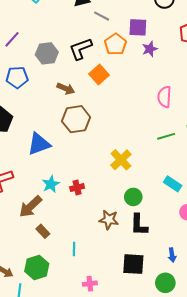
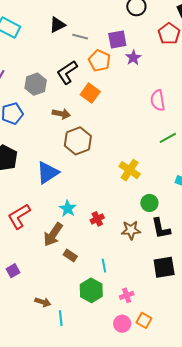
red cross: (77, 188) -> (97, 219), moved
green hexagon: (37, 268) -> (91, 290), moved

